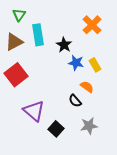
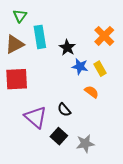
orange cross: (92, 25) -> (104, 36), moved
red square: (16, 75) -> (17, 79), turned 35
black semicircle: (75, 101) -> (64, 110), moved
gray star: (89, 126) -> (85, 144), moved

